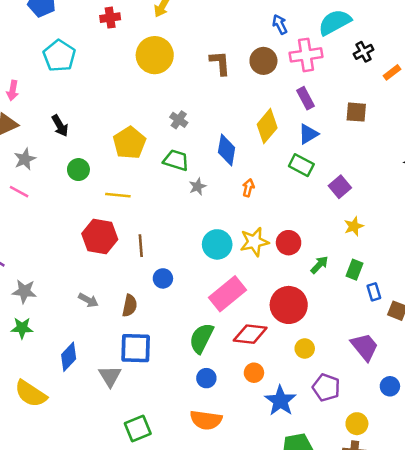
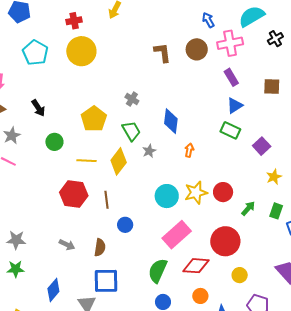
yellow circle: (155, 55) -> (81, 51), moved
yellow diamond: (267, 126) -> (119, 161), moved
green trapezoid: (176, 160) -> (131, 131), turned 45

